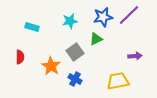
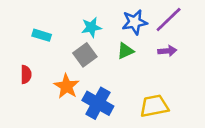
gray square: (75, 52) -> (85, 55), moved
purple arrow: (135, 56) -> (167, 51), moved
blue cross: (75, 79) -> (98, 103), size x1.6

